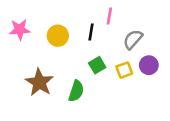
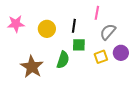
pink line: (109, 16) -> (97, 13), moved
green square: (97, 65) -> (79, 45), moved, turned 32
green semicircle: (76, 91) -> (63, 60), moved

